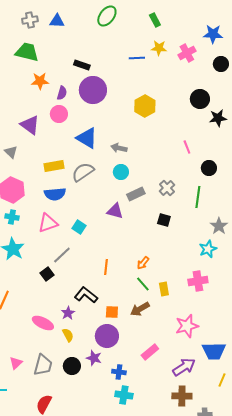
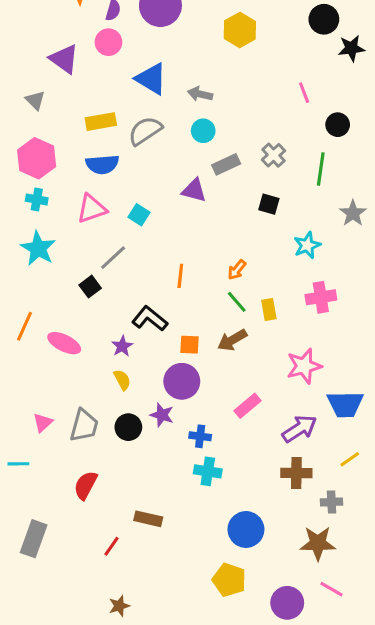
cyan star: (208, 249) -> (307, 245), moved
pink ellipse: (43, 323) -> (64, 343), moved
yellow line: (222, 380) -> (350, 459), moved, turned 32

